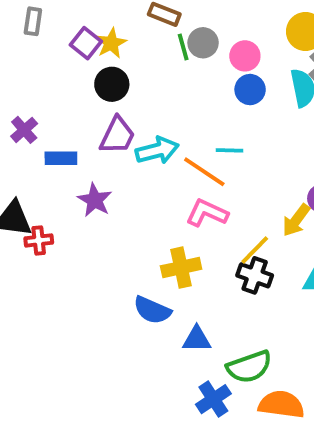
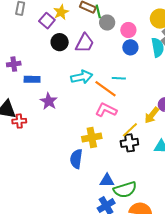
yellow star: (111, 43) -> (61, 12), moved
green line: (183, 47) -> (98, 11), moved
purple cross: (24, 130) -> (14, 64), turned 32
purple trapezoid: (117, 135) -> (85, 43), moved
black cross: (255, 275) -> (129, 143), turned -30
blue semicircle: (152, 310) -> (76, 159), turned 72
blue triangle: (197, 339) -> (107, 181), moved

